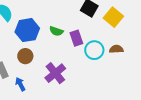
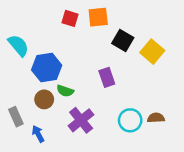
green semicircle: (56, 31) -> (65, 91), moved
brown semicircle: (116, 49) -> (156, 118), moved
cyan circle: (94, 50) -> (130, 120), moved

